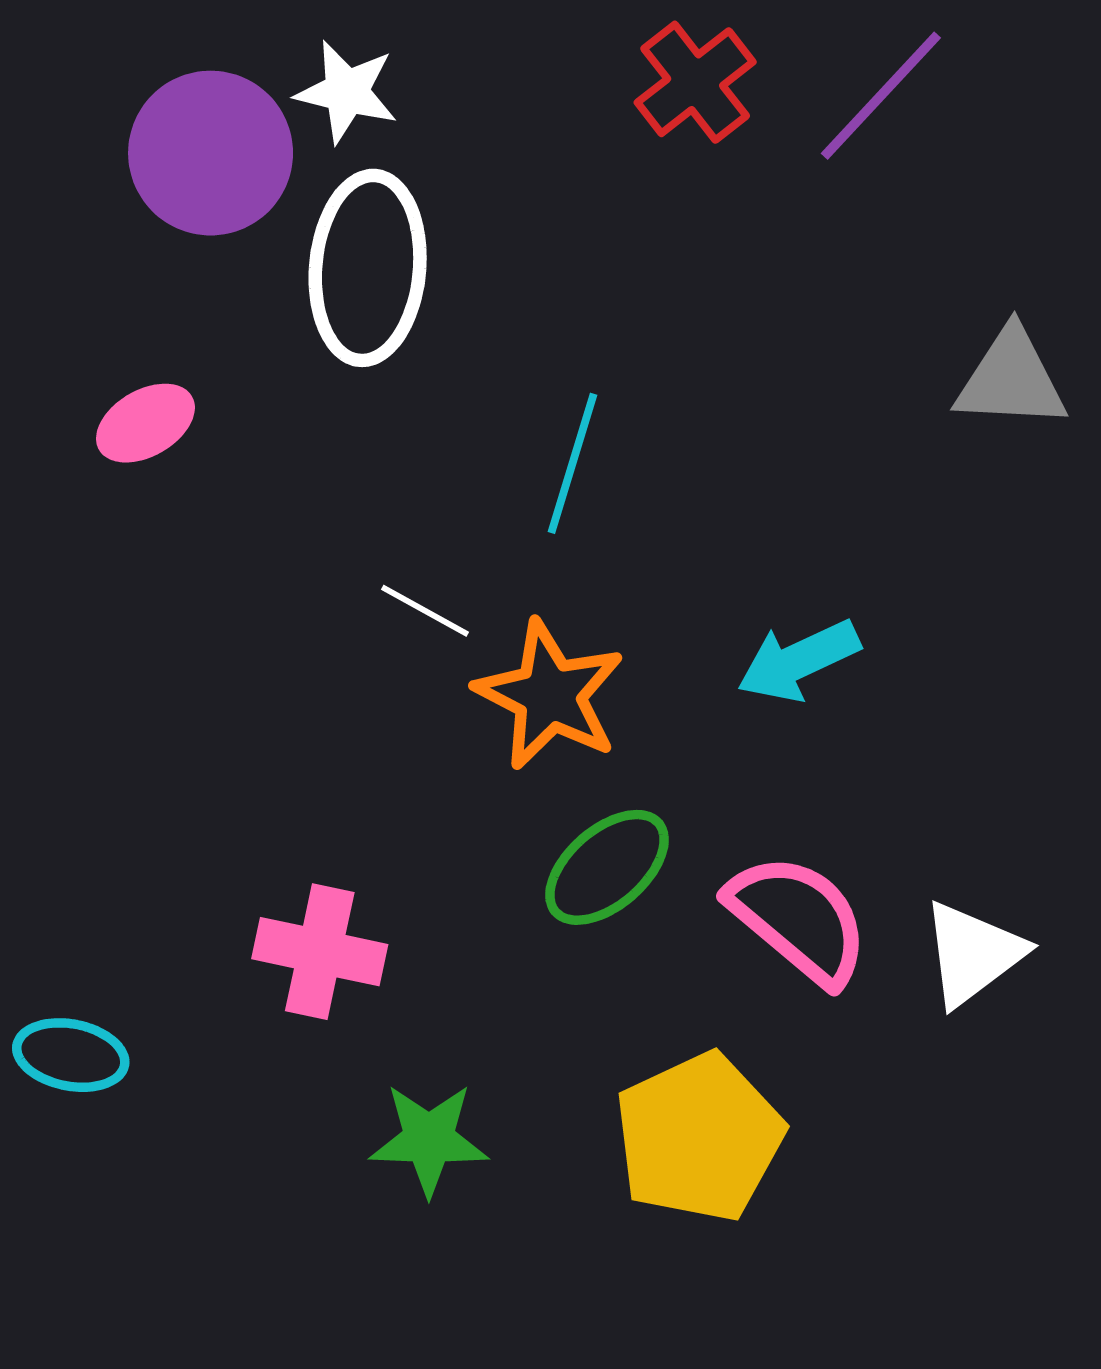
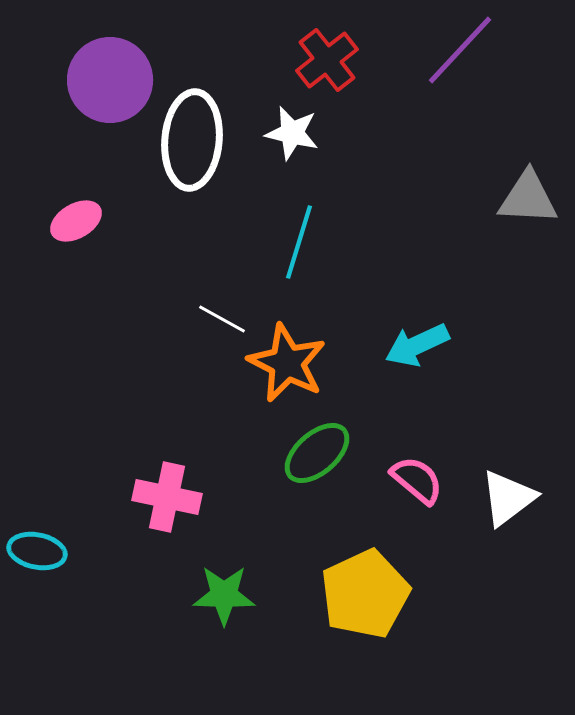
red cross: (695, 82) -> (327, 60), moved
white star: (347, 92) -> (292, 133), moved
pink semicircle: (799, 919) -> (417, 480), size x0.7

